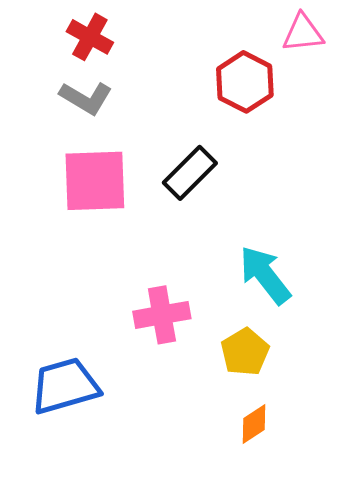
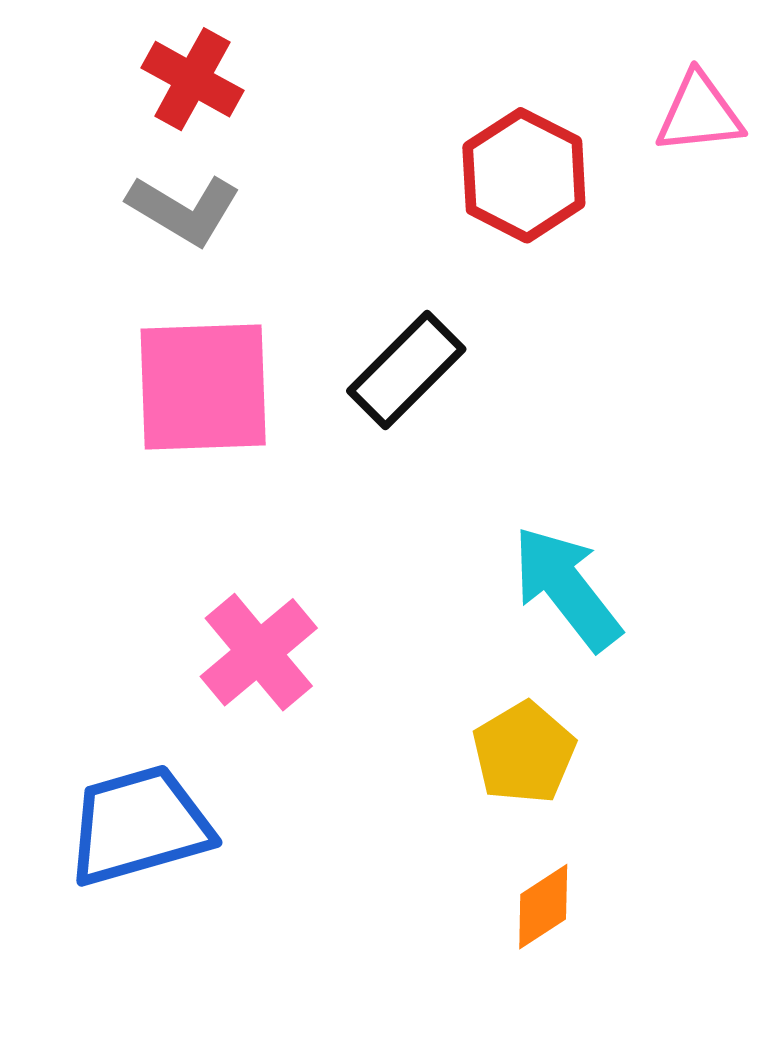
pink triangle: (303, 33) -> (699, 113), moved
pink cross: (162, 315) -> (259, 652), moved, turned -30

